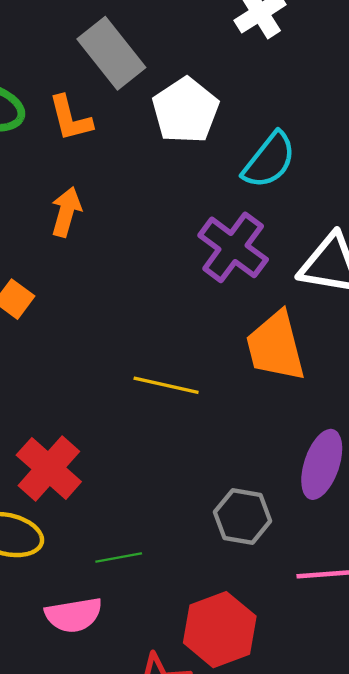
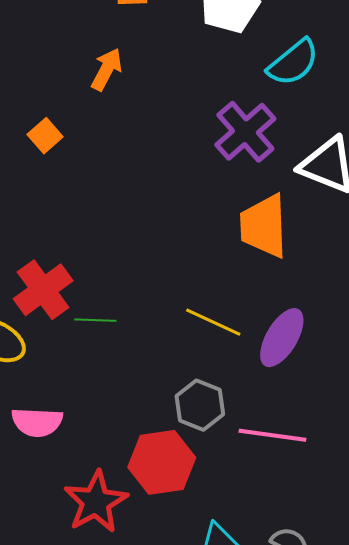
yellow line: (166, 385) -> (213, 322), moved
gray hexagon: (243, 517) -> (200, 405), moved
green line: (119, 558) -> (95, 320), moved

